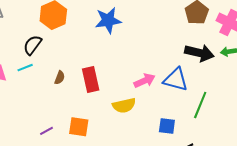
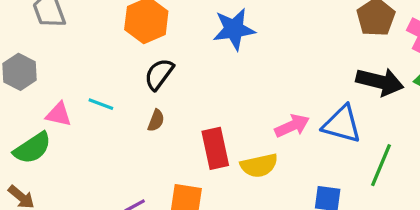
black semicircle: (32, 45) -> (159, 74), moved
cyan line: (25, 68) -> (101, 104), turned 42
red rectangle: (91, 79) -> (215, 148), moved

